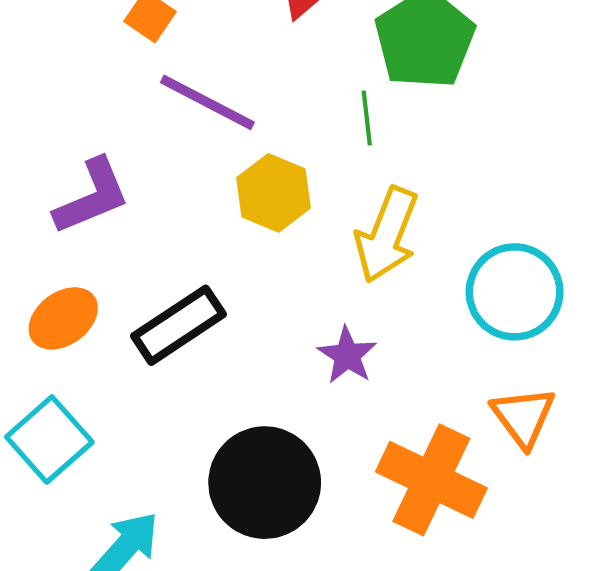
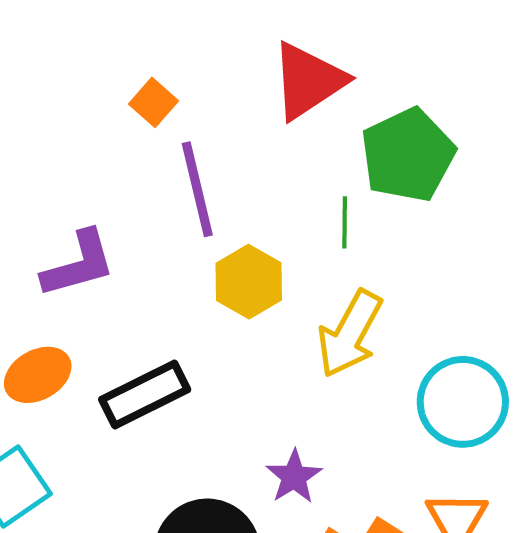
purple line: (207, 102) -> (197, 189), turned 42
purple star: (347, 355) -> (294, 477), moved

